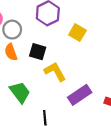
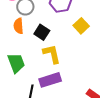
purple rectangle: (80, 95) -> (50, 80), moved

